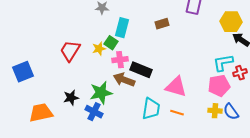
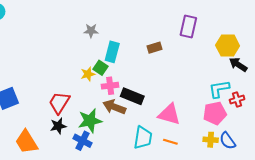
red trapezoid: (70, 51) -> (59, 103), moved
orange trapezoid: (41, 113) -> (26, 142), turned -110

